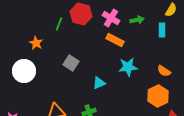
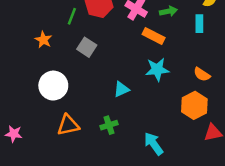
orange rectangle: (115, 40) -> (154, 36), moved
gray square: (71, 63) -> (87, 47), moved
white circle: (24, 71) -> (53, 86), moved

